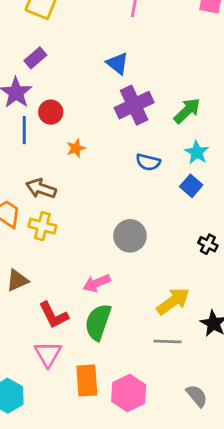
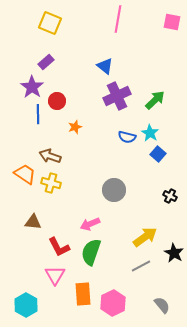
cyan star: (197, 152) -> (150, 133), moved
brown triangle: (17, 280) -> (33, 222), turned 30
gray line: (168, 342) -> (141, 266), turned -30

